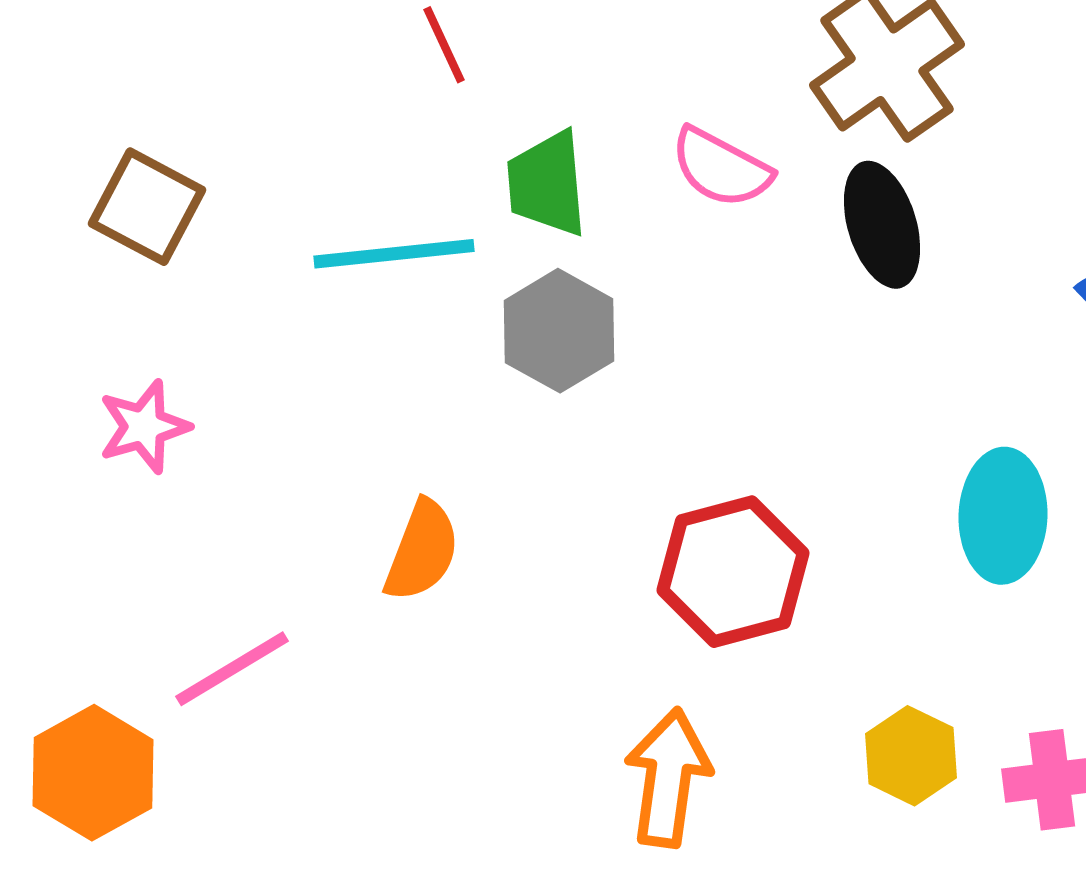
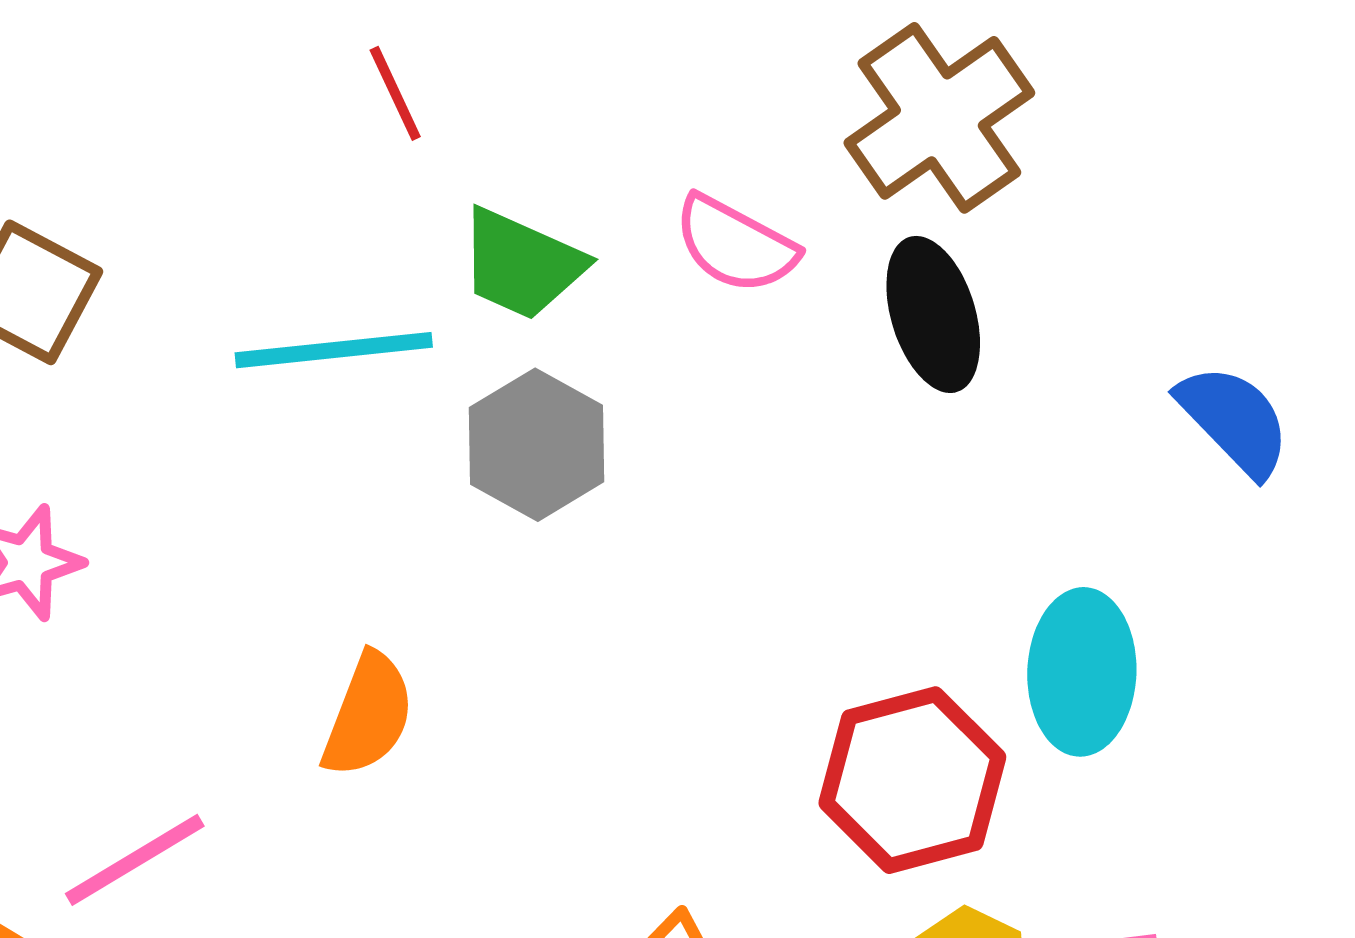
green trapezoid: (547, 184) -> (522, 264), turned -61
red hexagon: (733, 572) -> (912, 780), moved

